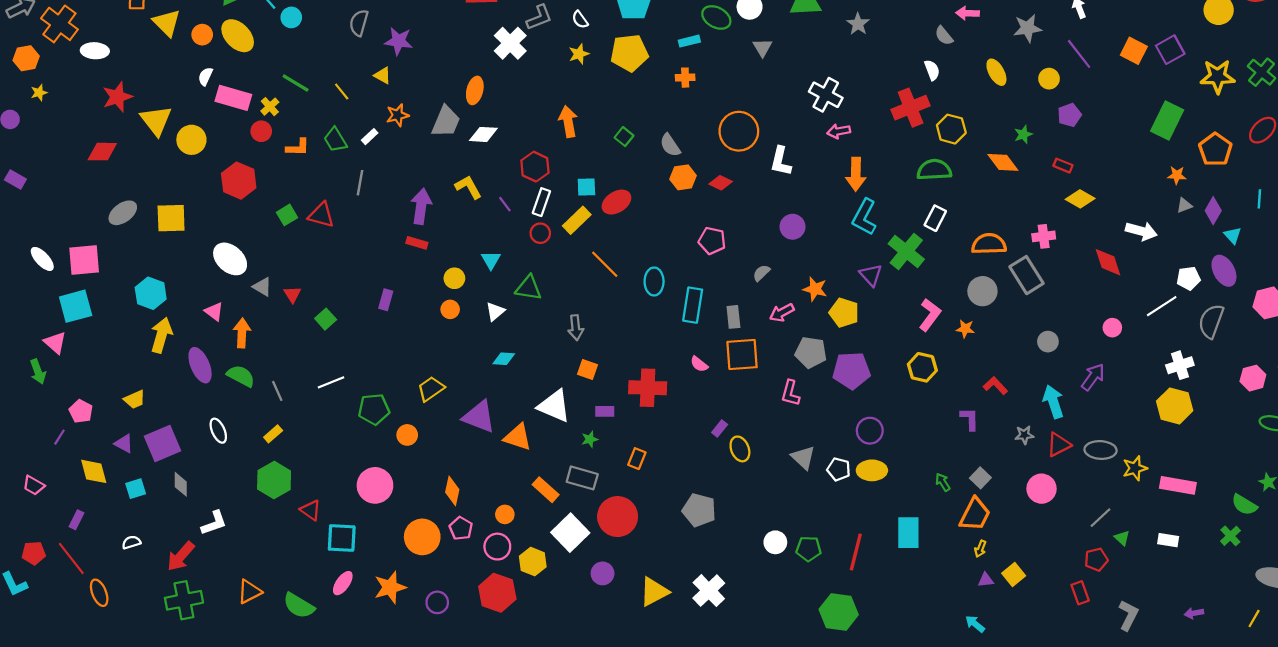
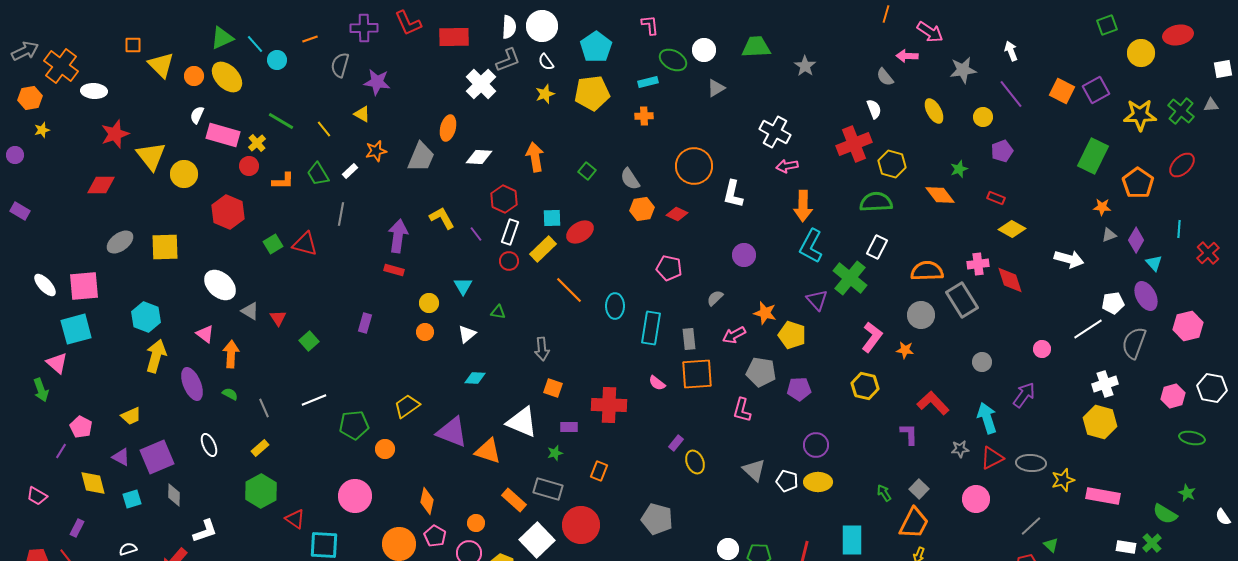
gray triangle: (762, 48) -> (716, 88), turned 30
white diamond: (483, 134) -> (479, 157), moved
red diamond: (1108, 262) -> (1010, 280), moved
green triangle: (528, 288) -> (498, 312), size x0.6
purple pentagon: (852, 371) -> (799, 389), size x0.7
green semicircle: (241, 376) -> (230, 394), size x0.6
red L-shape: (995, 386) -> (933, 403), size x1.4
white rectangle: (1168, 540) -> (1126, 547), moved

